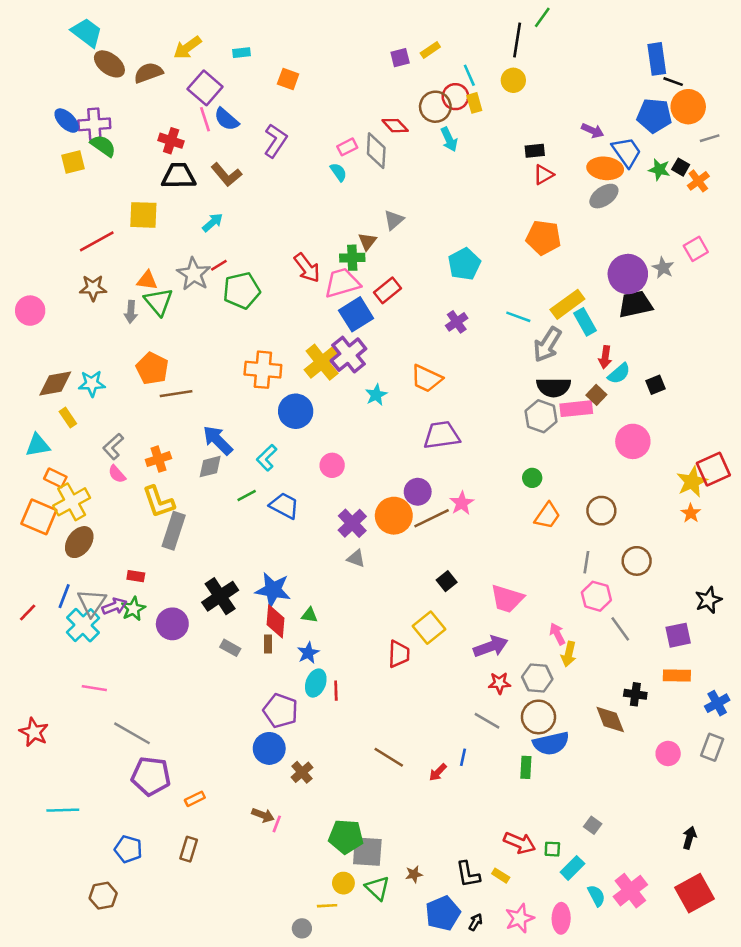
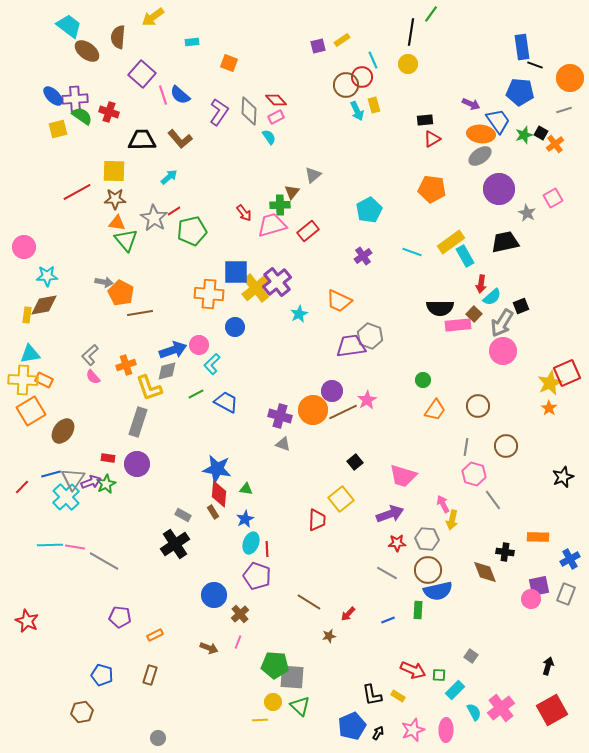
yellow arrow: (187, 48) -> (153, 17), moved
brown semicircle: (148, 73) -> (118, 37), moved, turned -65
purple square: (205, 88) -> (142, 74), moved
yellow rectangle: (474, 103) -> (374, 105), moved
orange circle: (688, 107) -> (570, 78), moved
red diamond: (395, 126) -> (276, 100), moved
red cross: (171, 141) -> (109, 112), moved
gray diamond: (376, 151) -> (249, 111), moved
green star: (659, 170) -> (524, 135), turned -30
red arrow: (307, 268) -> (244, 213), size x0.7
purple circle: (628, 274) -> (499, 189), moved
brown star: (93, 288) -> (115, 199), moved
gray arrow: (131, 312) -> (104, 282), moved, turned -84
blue square: (356, 314) -> (236, 272), moved, turned 32
gray arrow: (547, 345) -> (502, 323), moved
cyan star: (92, 384) -> (47, 276), moved
blue circle: (296, 411) -> (235, 327), size x0.7
gray hexagon: (541, 416) -> (370, 336), moved
yellow rectangle: (68, 418) -> (27, 315), moved, turned 42
blue arrow: (218, 440) -> (173, 350), turned 116
pink circle: (332, 465) -> (199, 345), moved
yellow cross: (72, 502) -> (23, 380), moved, turned 32
yellow L-shape: (158, 502) -> (149, 388), moved
orange square: (39, 517) -> (31, 411), turned 36
purple cross: (352, 523) -> (280, 416), turned -30
blue line: (64, 596) -> (51, 474), turned 54
black cross: (220, 596) -> (175, 544), moved
purple circle: (172, 624) -> (137, 464), moved
purple square: (678, 635) -> (539, 586), moved
brown rectangle: (268, 644) -> (213, 512), turned -32
purple pentagon: (281, 711) -> (257, 576), moved
red star: (34, 732) -> (27, 621), moved
gray line: (132, 733) -> (104, 561), moved
blue line: (463, 757) -> (388, 620), moved, turned 56
purple pentagon: (151, 776) -> (120, 617), size x0.7
cyan line: (63, 810) -> (50, 545), moved
pink line: (277, 824) -> (238, 642), moved
brown star: (414, 874) -> (329, 636), moved
gray circle: (302, 928) -> (158, 738), moved

